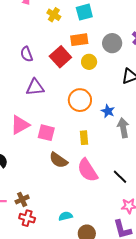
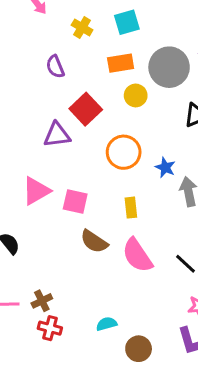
gray circle: (112, 43) -> (169, 67), size x1.4
purple semicircle: (27, 54) -> (55, 67), moved
red square: (60, 57) -> (86, 109), moved

